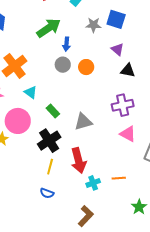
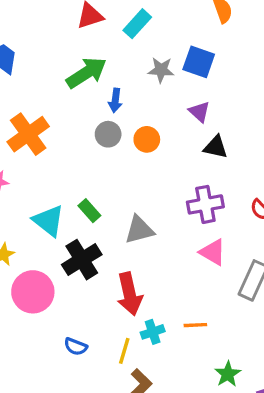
cyan triangle: (31, 92) -> (49, 221), moved, size x1.5
pink circle: (18, 121) -> (33, 292), moved
yellow line: (50, 167) -> (124, 351), moved

